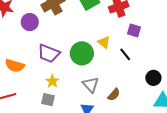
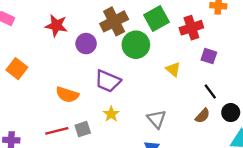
green circle: (82, 53) -> (136, 45), moved
black line: (125, 54) -> (210, 91), moved
brown semicircle: (114, 95) -> (203, 116), moved
gray square: (48, 100) -> (83, 129), moved, turned -32

